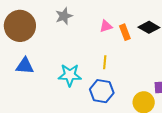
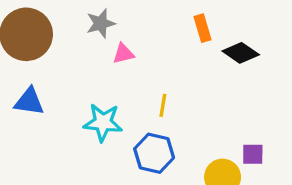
pink triangle: (106, 26) -> (123, 54), moved
orange rectangle: (125, 32) -> (202, 28), moved

